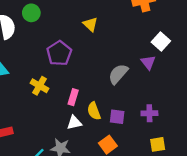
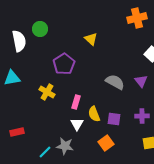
purple triangle: (148, 62) -> (141, 81), moved
gray semicircle: (118, 74) -> (115, 82), turned 78
white triangle: (74, 123) -> (77, 124), turned -48

